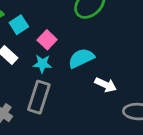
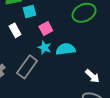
cyan star: (42, 64) -> (45, 48), moved
white arrow: (106, 85) -> (92, 76), moved

